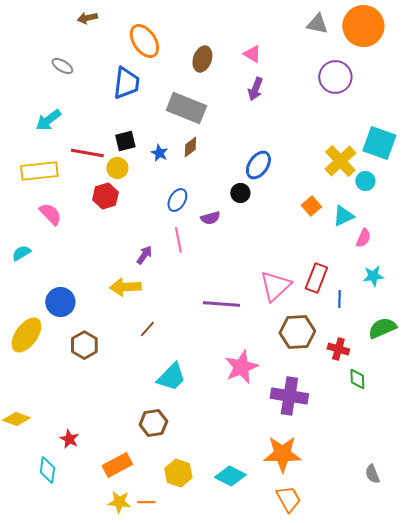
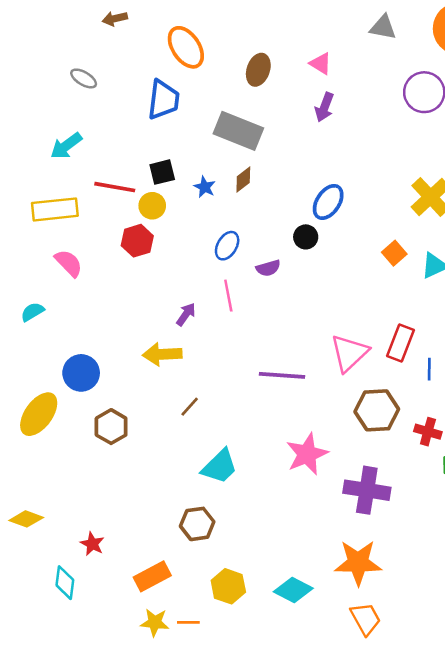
gray triangle: (317, 24) -> (383, 27), moved

